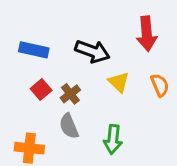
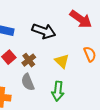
red arrow: (147, 34) -> (81, 19), turned -50
yellow triangle: (119, 82) -> (62, 61), moved

